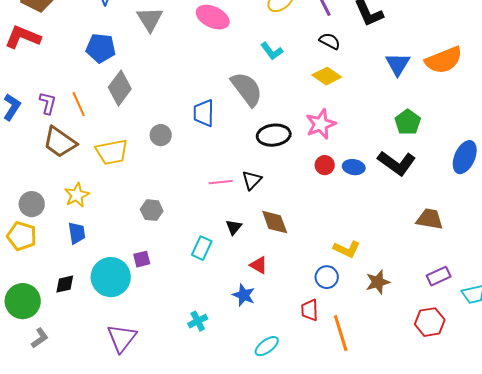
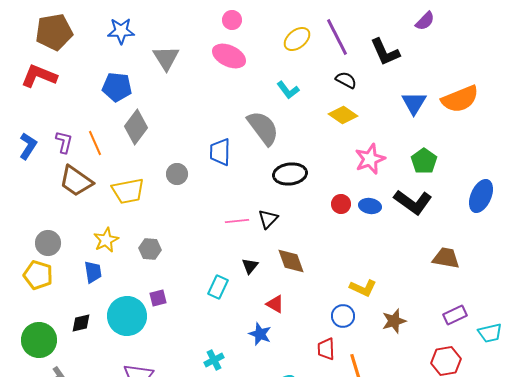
pink star: (321, 124) -> (370, 159), moved
yellow star: (77, 195) -> (106, 240), moved
gray hexagon: (152, 210) -> (150, 249), moved

